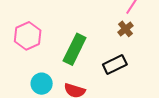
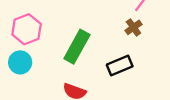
cyan circle: (42, 84) -> (20, 62), moved

